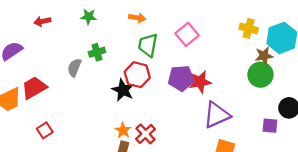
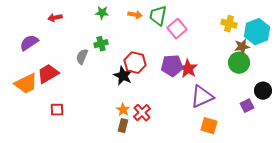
green star: (89, 17) -> (102, 13), moved
green trapezoid: (148, 45) -> (158, 16), moved
red star: (200, 82) -> (188, 69), turned -30
purple square: (270, 126) -> (247, 106), turned -32
red square: (45, 130) -> (57, 110), turned 32

